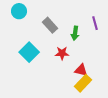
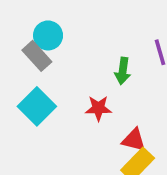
cyan circle: (19, 11) -> (48, 35), moved
gray rectangle: (50, 25) -> (37, 56), moved

